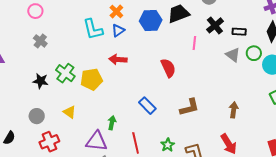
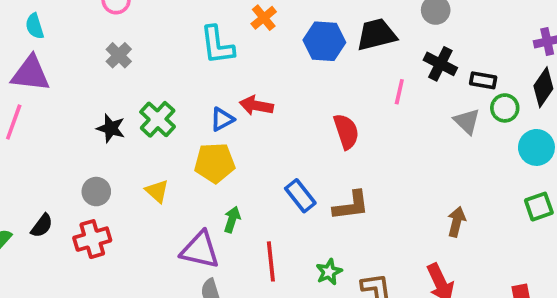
black cross: (215, 25) -> (440, 64), turned -30
blue triangle: (118, 30) -> (222, 119), moved
green circle: (254, 53) -> (505, 108), moved
yellow pentagon: (92, 79) -> (215, 163), moved
brown L-shape: (189, 107) -> (351, 206), moved
red cross: (49, 142) -> (92, 239), moved

